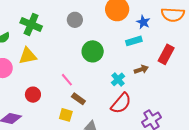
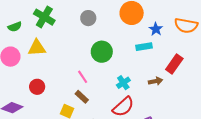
brown arrow: (141, 69) -> (155, 81), moved
pink line: (67, 80) -> (83, 77), moved

